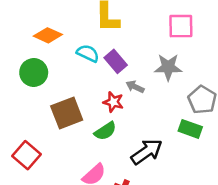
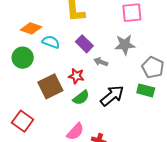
cyan semicircle: (88, 53) -> (51, 42), moved
red star: (113, 102) -> (76, 76), moved
black arrow: (147, 152) -> (112, 96), moved

